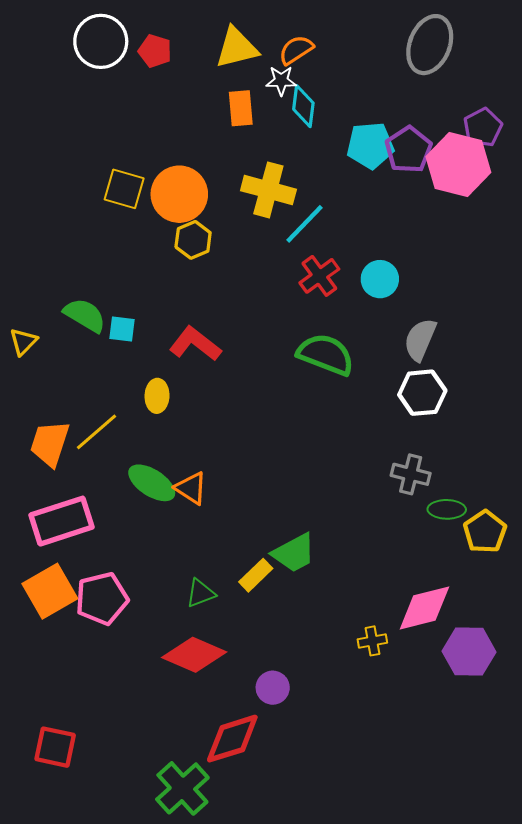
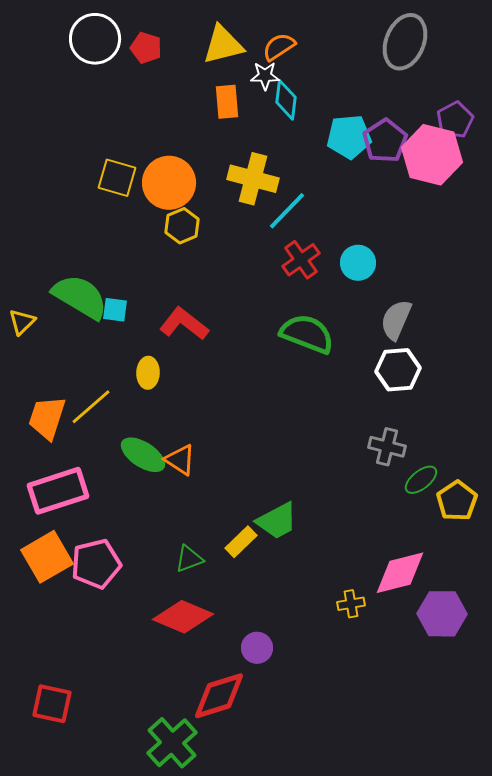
green semicircle: (85, 315) -> (80, 297), size x1.4
green ellipse: (447, 509) -> (421, 480), turned -40

